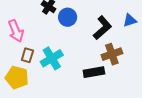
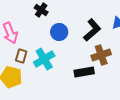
blue circle: (68, 17) -> (59, 32), moved

